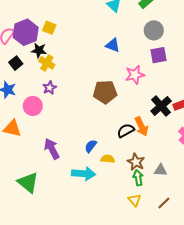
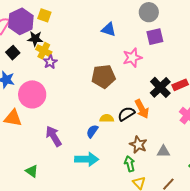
purple star: (50, 88) -> (50, 62), moved
pink circle: (33, 106) -> (32, 94), size x1.4
yellow semicircle: (108, 159) -> (107, 118), moved
green arrow: (138, 178) -> (130, 164), moved
green triangle: (28, 182) -> (32, 171), size x0.6

